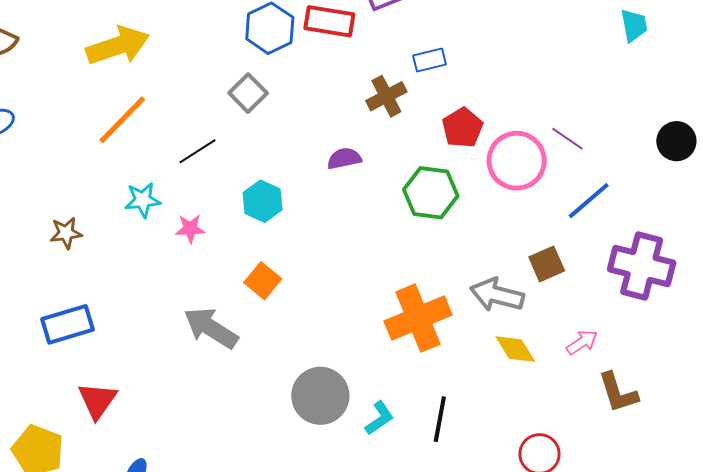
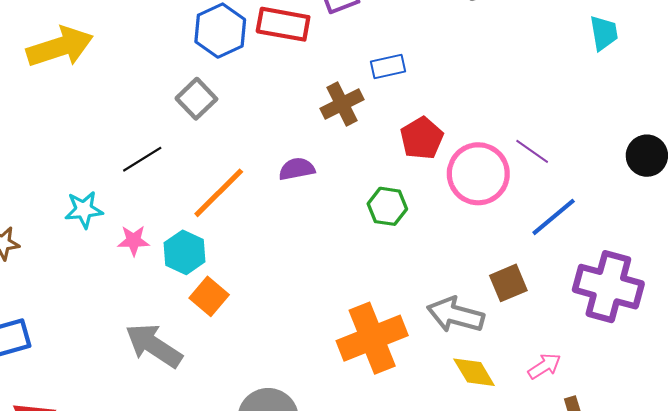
orange line: (122, 120) -> (219, 193), moved
green hexagon: (431, 193) -> (387, 206), size x0.7
cyan hexagon: (263, 201) -> (184, 252), moved

